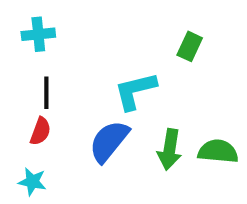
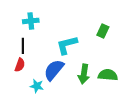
cyan cross: (38, 34) -> (31, 21), moved
green rectangle: (190, 46) -> (103, 31), moved
cyan star: (32, 182) -> (37, 86), moved

